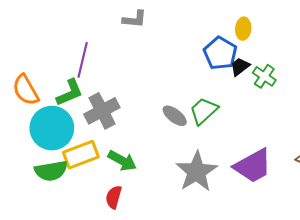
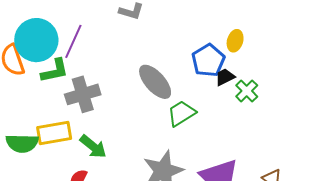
gray ellipse: (175, 116) -> (155, 82), moved, size x1.5
cyan circle: (52, 128) -> (36, 40), moved

